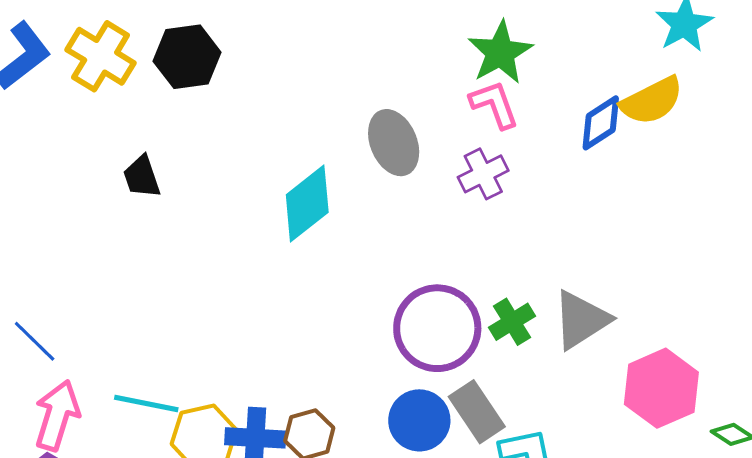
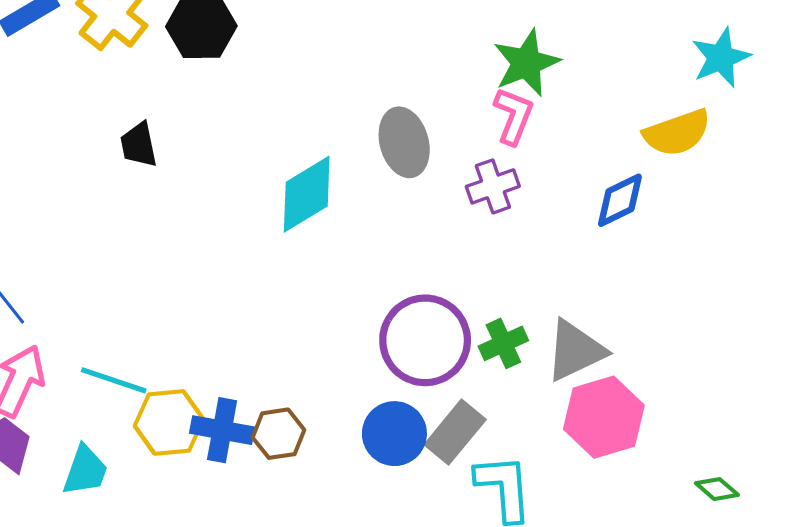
pink L-shape: (494, 104) -> (514, 116), turned 34
blue diamond: (601, 123) -> (620, 200), moved
pink hexagon: (661, 388) -> (604, 417), moved
gray rectangle: (477, 412) -> (455, 432), turned 66

